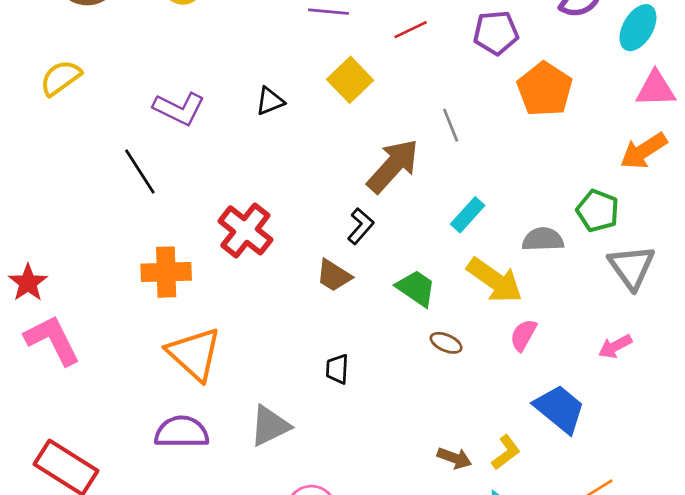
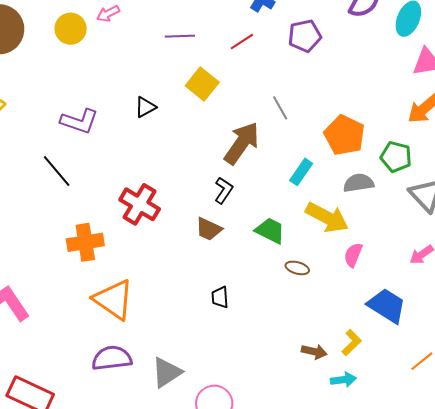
orange pentagon: (545, 89) -> (344, 135), moved
gray triangle: (270, 426) -> (167, 372), moved

